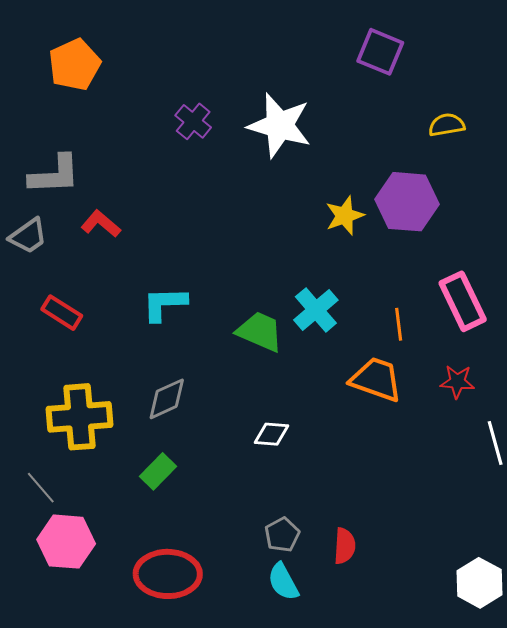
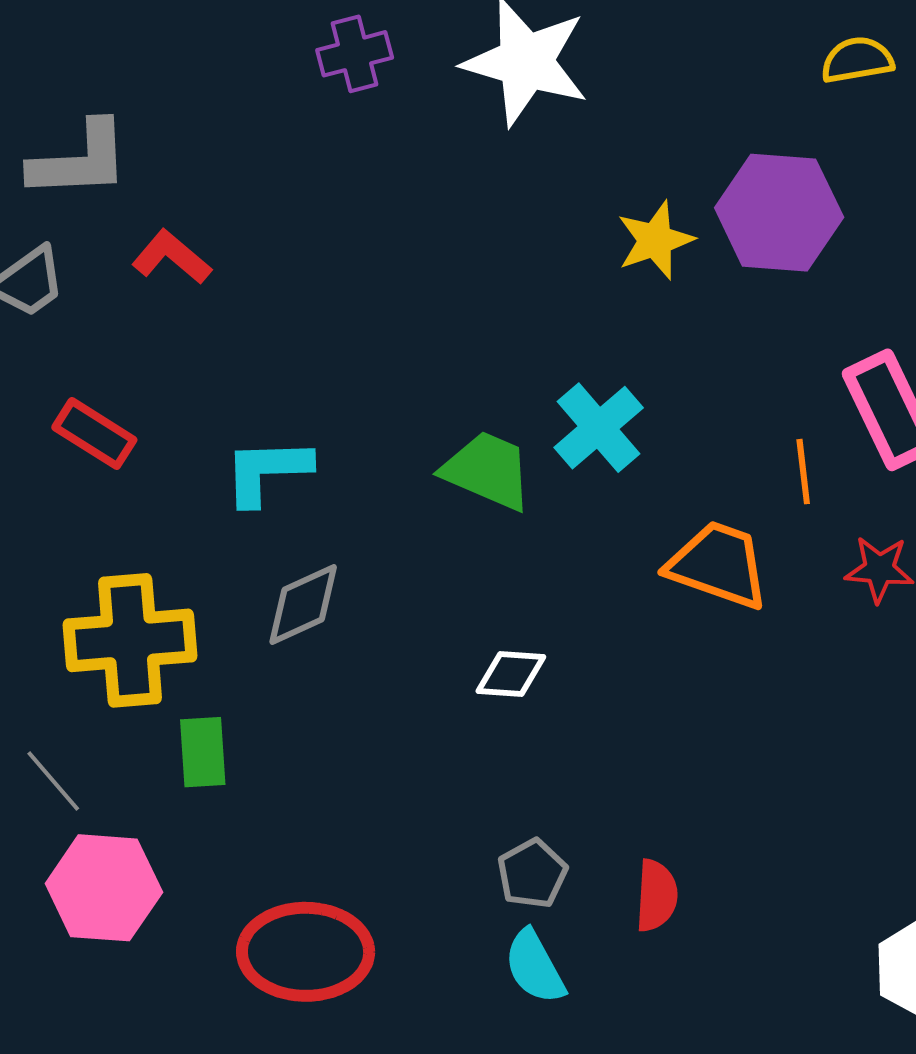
purple cross: (193, 121) -> (355, 54), turned 36
cyan L-shape: (164, 304) -> (267, 471), moved
orange line: (399, 324) -> (803, 472), moved
green rectangle: (158, 471) -> (203, 752), moved, turned -48

